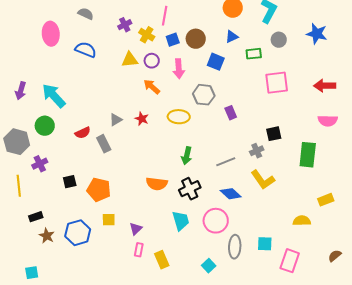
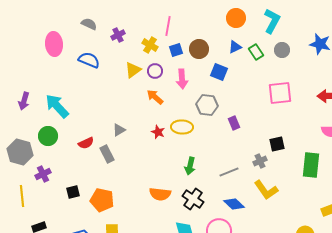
purple cross: (125, 25) -> (118, 35), moved
green rectangle: (254, 54) -> (256, 52), moved, turned 63
yellow triangle: (130, 60) -> (133, 70), turned -30
red star: (142, 119) -> (158, 132), moved
black cross: (190, 189) -> (193, 199), turned -30

